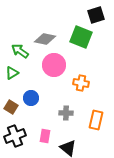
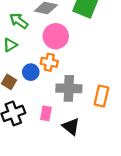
orange cross: (81, 83) -> (49, 62), moved
gray cross: (66, 113) -> (69, 88), size x1.6

